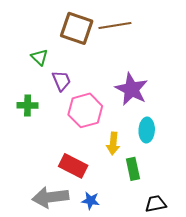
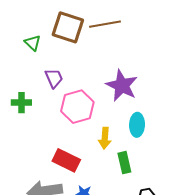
green triangle: (39, 57) -> (33, 43), moved

